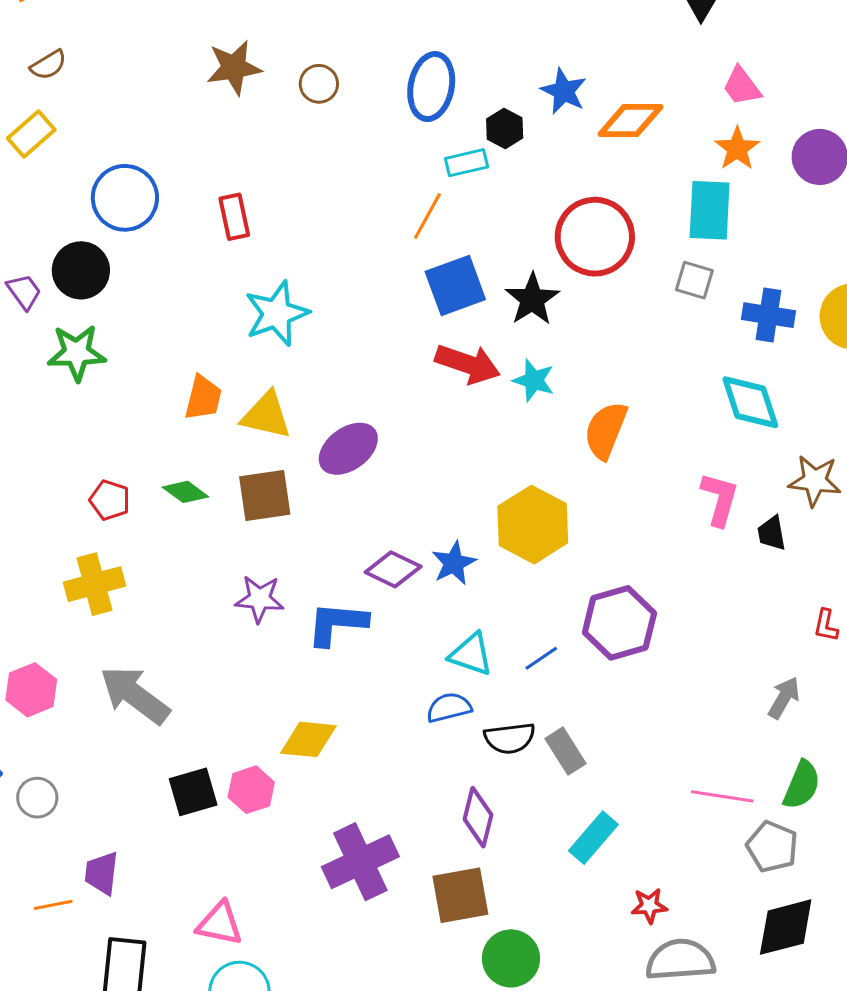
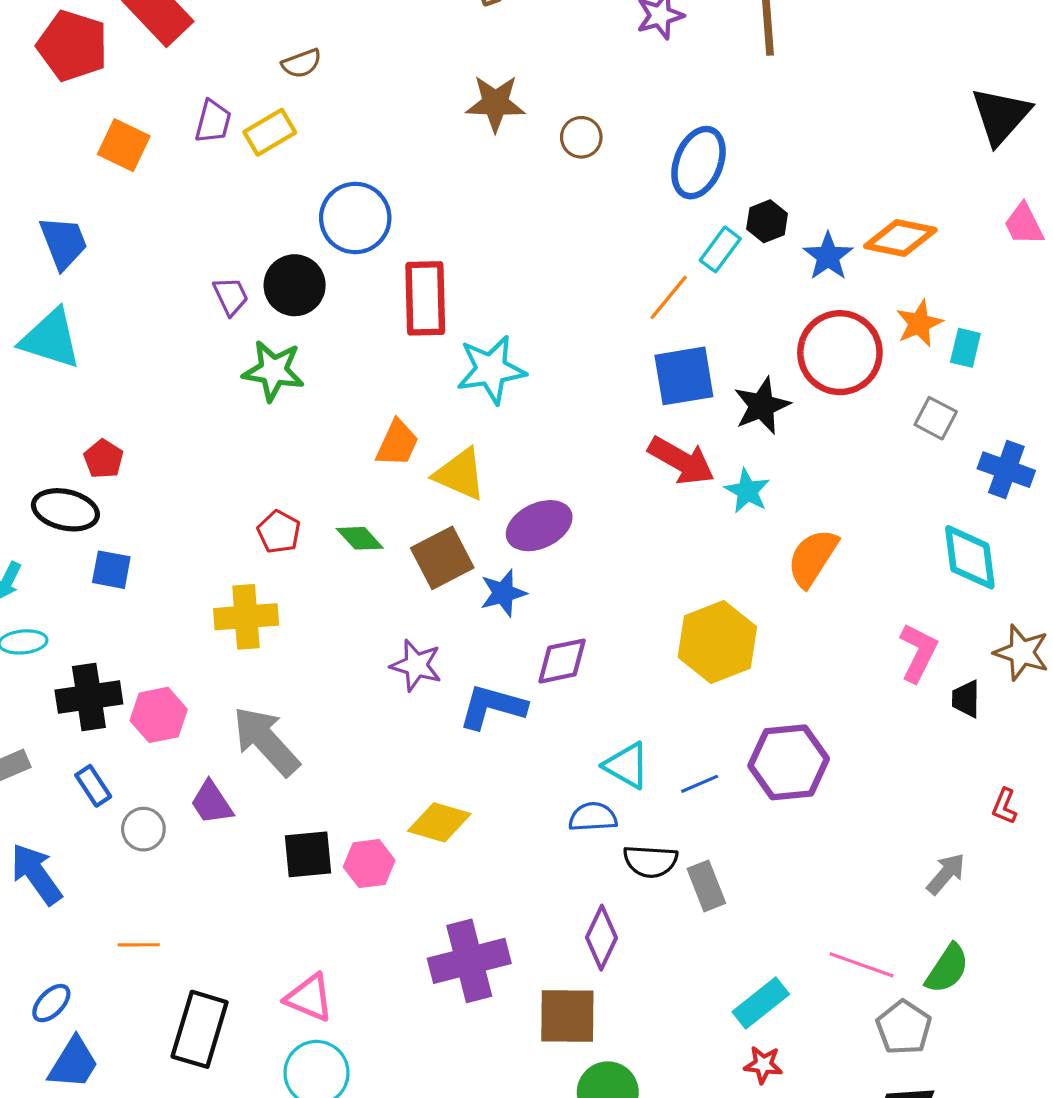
blue star: (564, 91) -> (828, 256), moved
orange star: (737, 149) -> (919, 323), moved
cyan rectangle: (467, 163) -> (720, 249), turned -51
cyan rectangle: (710, 210) -> (965, 348), size x0.6
red rectangle: (234, 217) -> (425, 298), moved, size x1.5
brown square: (265, 495) -> (442, 558), turned -30
blue star: (454, 563) -> (503, 593), moved
purple diamond: (393, 569) -> (562, 661), turned -48
cyan rectangle: (593, 838) -> (761, 1003), moved
purple trapezoid: (102, 873) -> (212, 803), moved, turned -51

